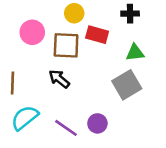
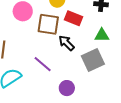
black arrow: (59, 79) -> (67, 43), moved
purple line: (66, 128) -> (43, 64), moved

